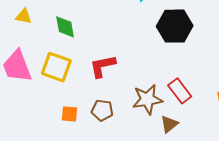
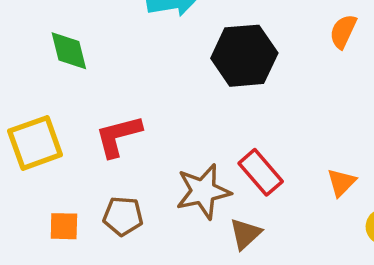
green diamond: (65, 27) -> (69, 51), moved
yellow square: (56, 67) -> (35, 143), turned -36

